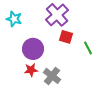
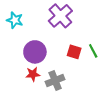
red square: (66, 37) -> (74, 52), moved
gray cross: (52, 76) -> (55, 81), turned 30

